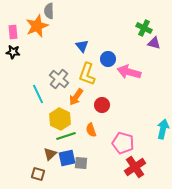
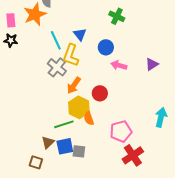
green cross: (144, 28) -> (117, 16), moved
purple triangle: (154, 43) -> (152, 64), moved, turned -48
pink arrow: (129, 72) -> (119, 65), moved, size x0.7
yellow L-shape: (87, 74) -> (71, 55), moved
cyan line: (38, 94) -> (56, 40), moved
yellow hexagon: (60, 119) -> (79, 107), moved
pink pentagon: (123, 143) -> (121, 131), turned -30

